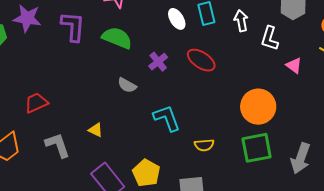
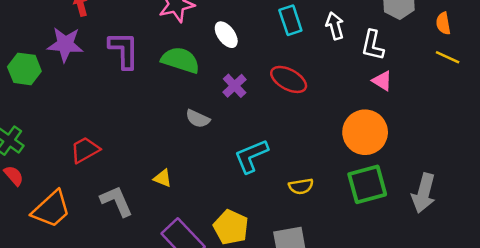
white ellipse: (177, 19) -> (226, 35), moved
pink triangle: (294, 65) -> (382, 81), moved
cyan L-shape: (167, 118) -> (251, 156), turned -88

